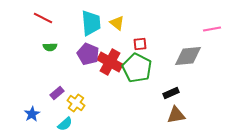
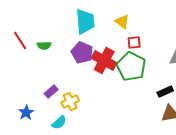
red line: (43, 18) -> (20, 41), moved, turned 30
yellow triangle: (117, 23) -> (122, 22), moved
yellow cross: (76, 103) -> (70, 102), turned 30

